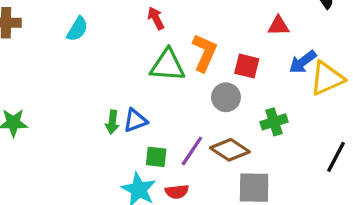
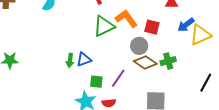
orange L-shape: (205, 53) -> (126, 19), turned -60
green triangle: (168, 65) -> (104, 26), turned -30
brown diamond: (230, 150) -> (145, 63), moved

